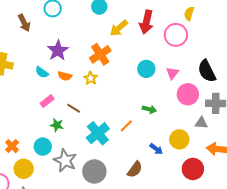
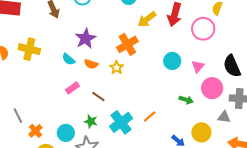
green arrow: (149, 109) -> (186, 100), moved
green star: (57, 125) -> (91, 121), moved

